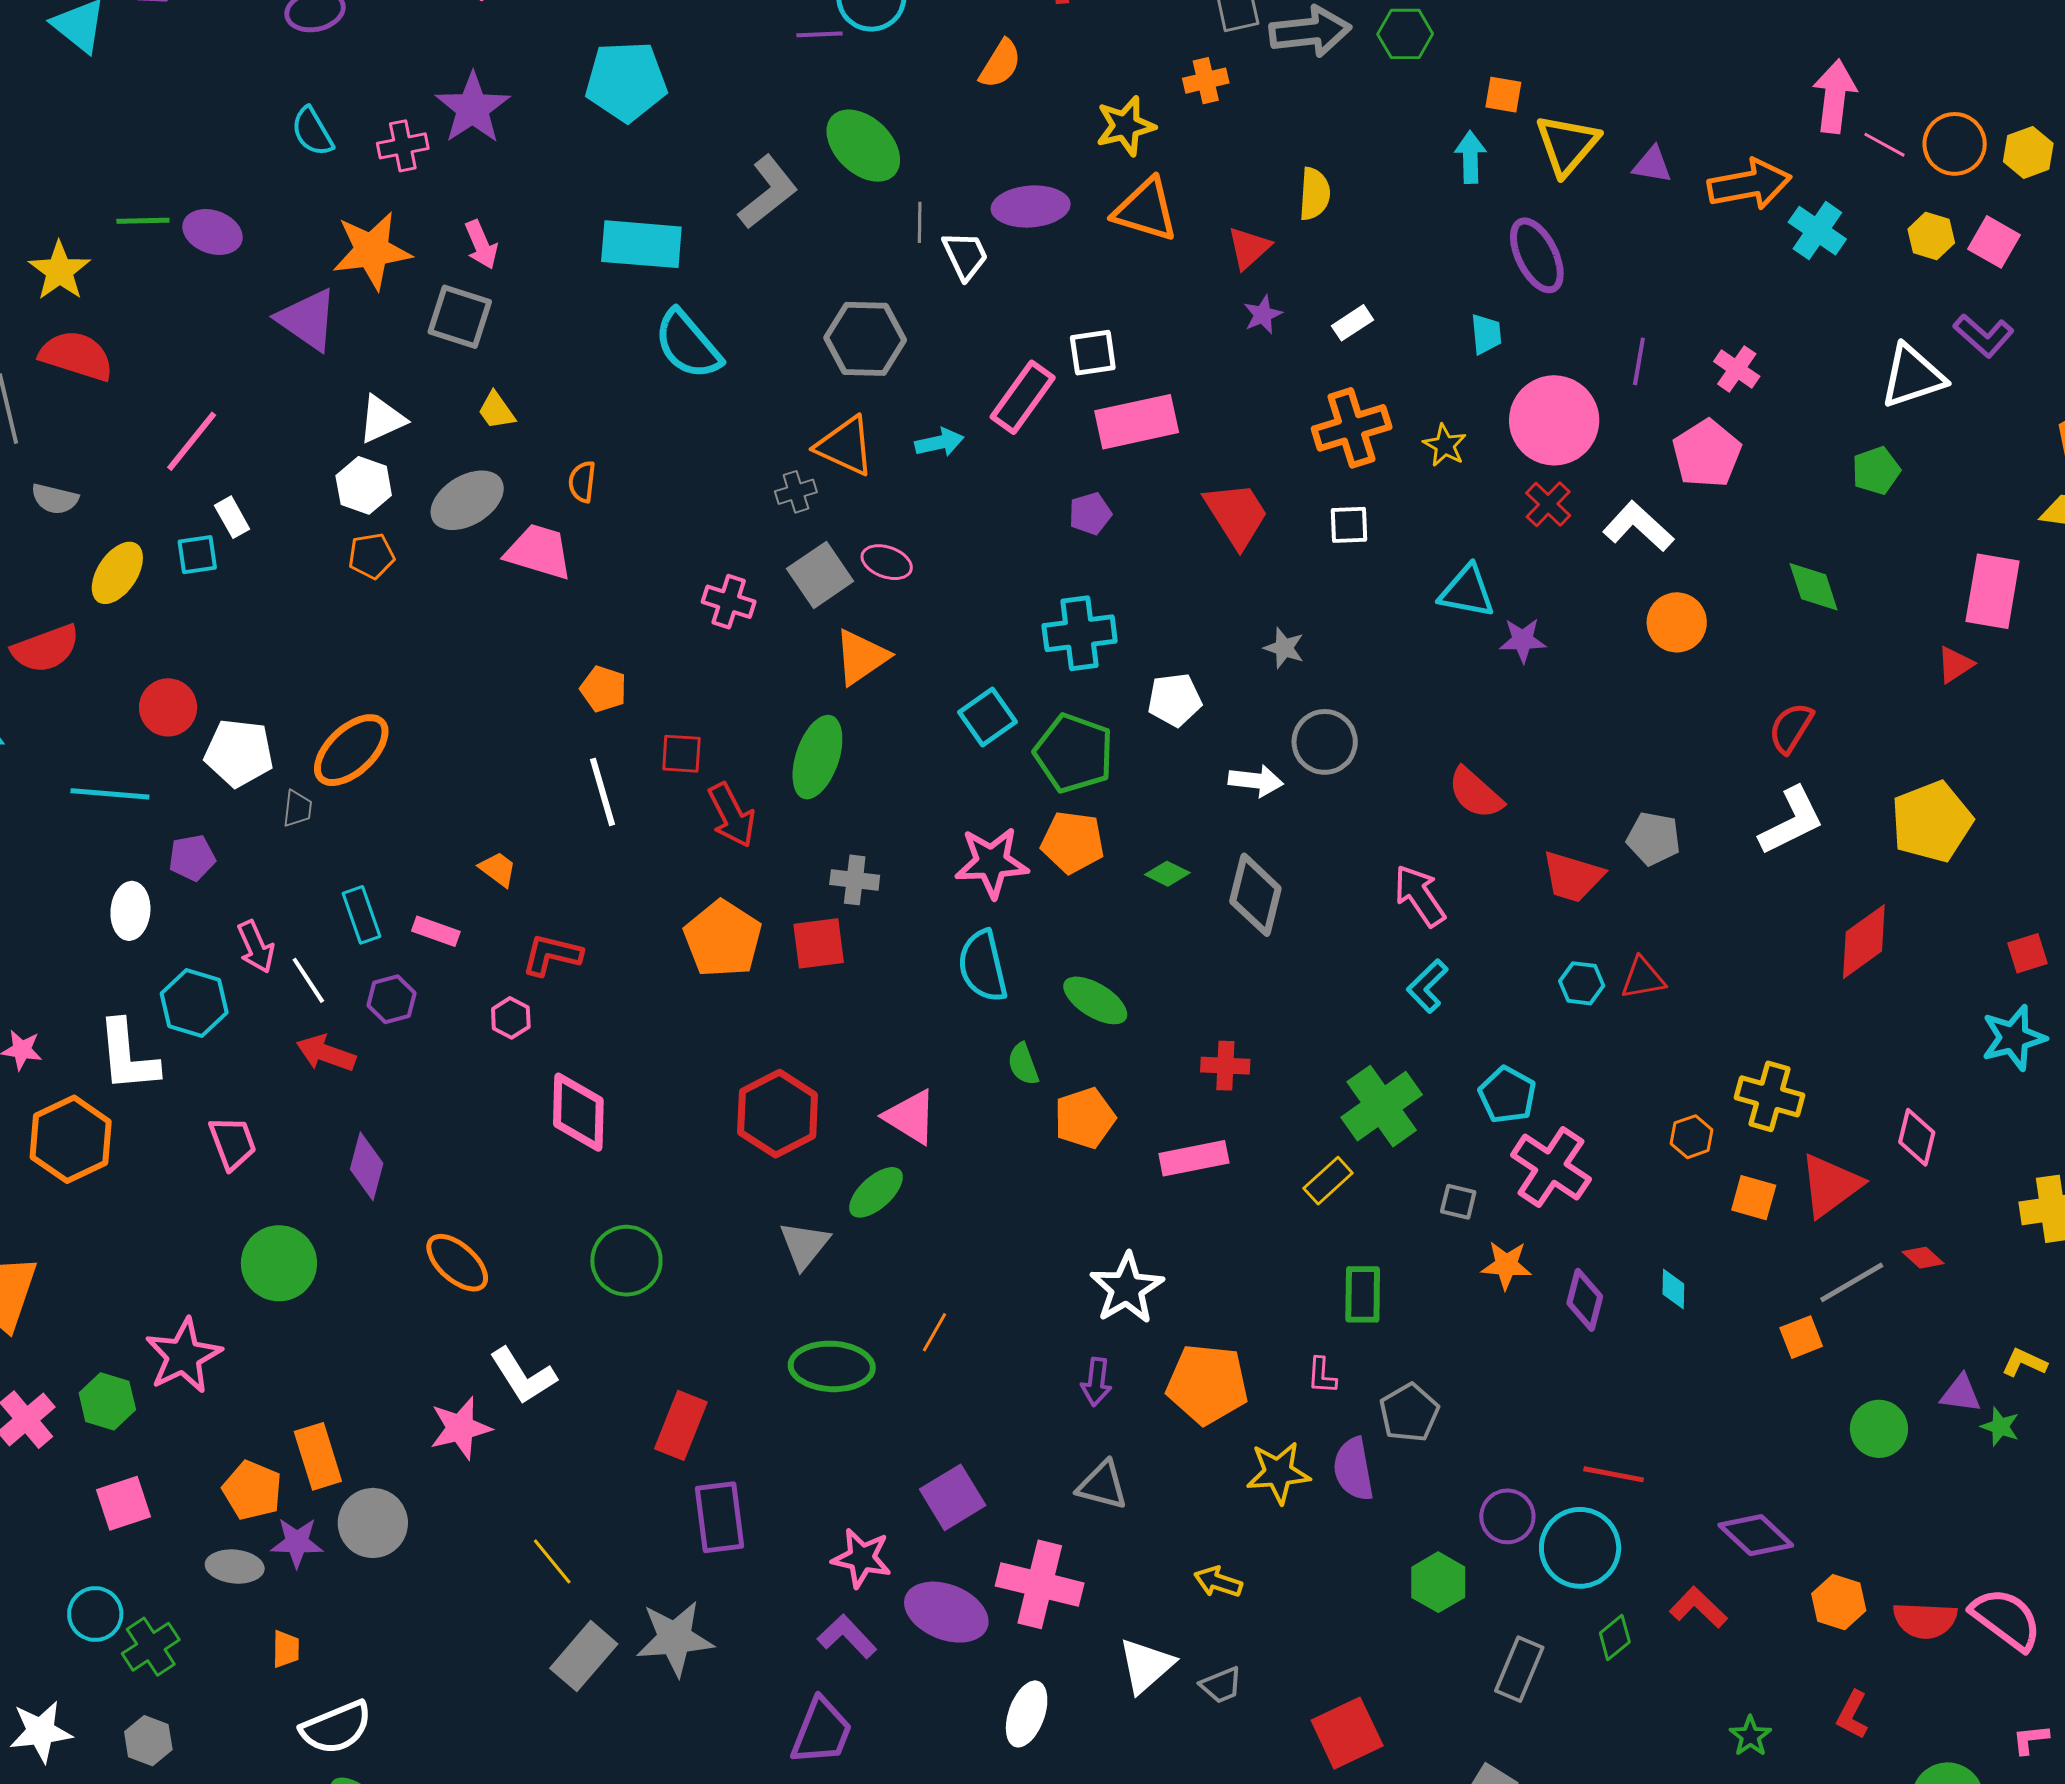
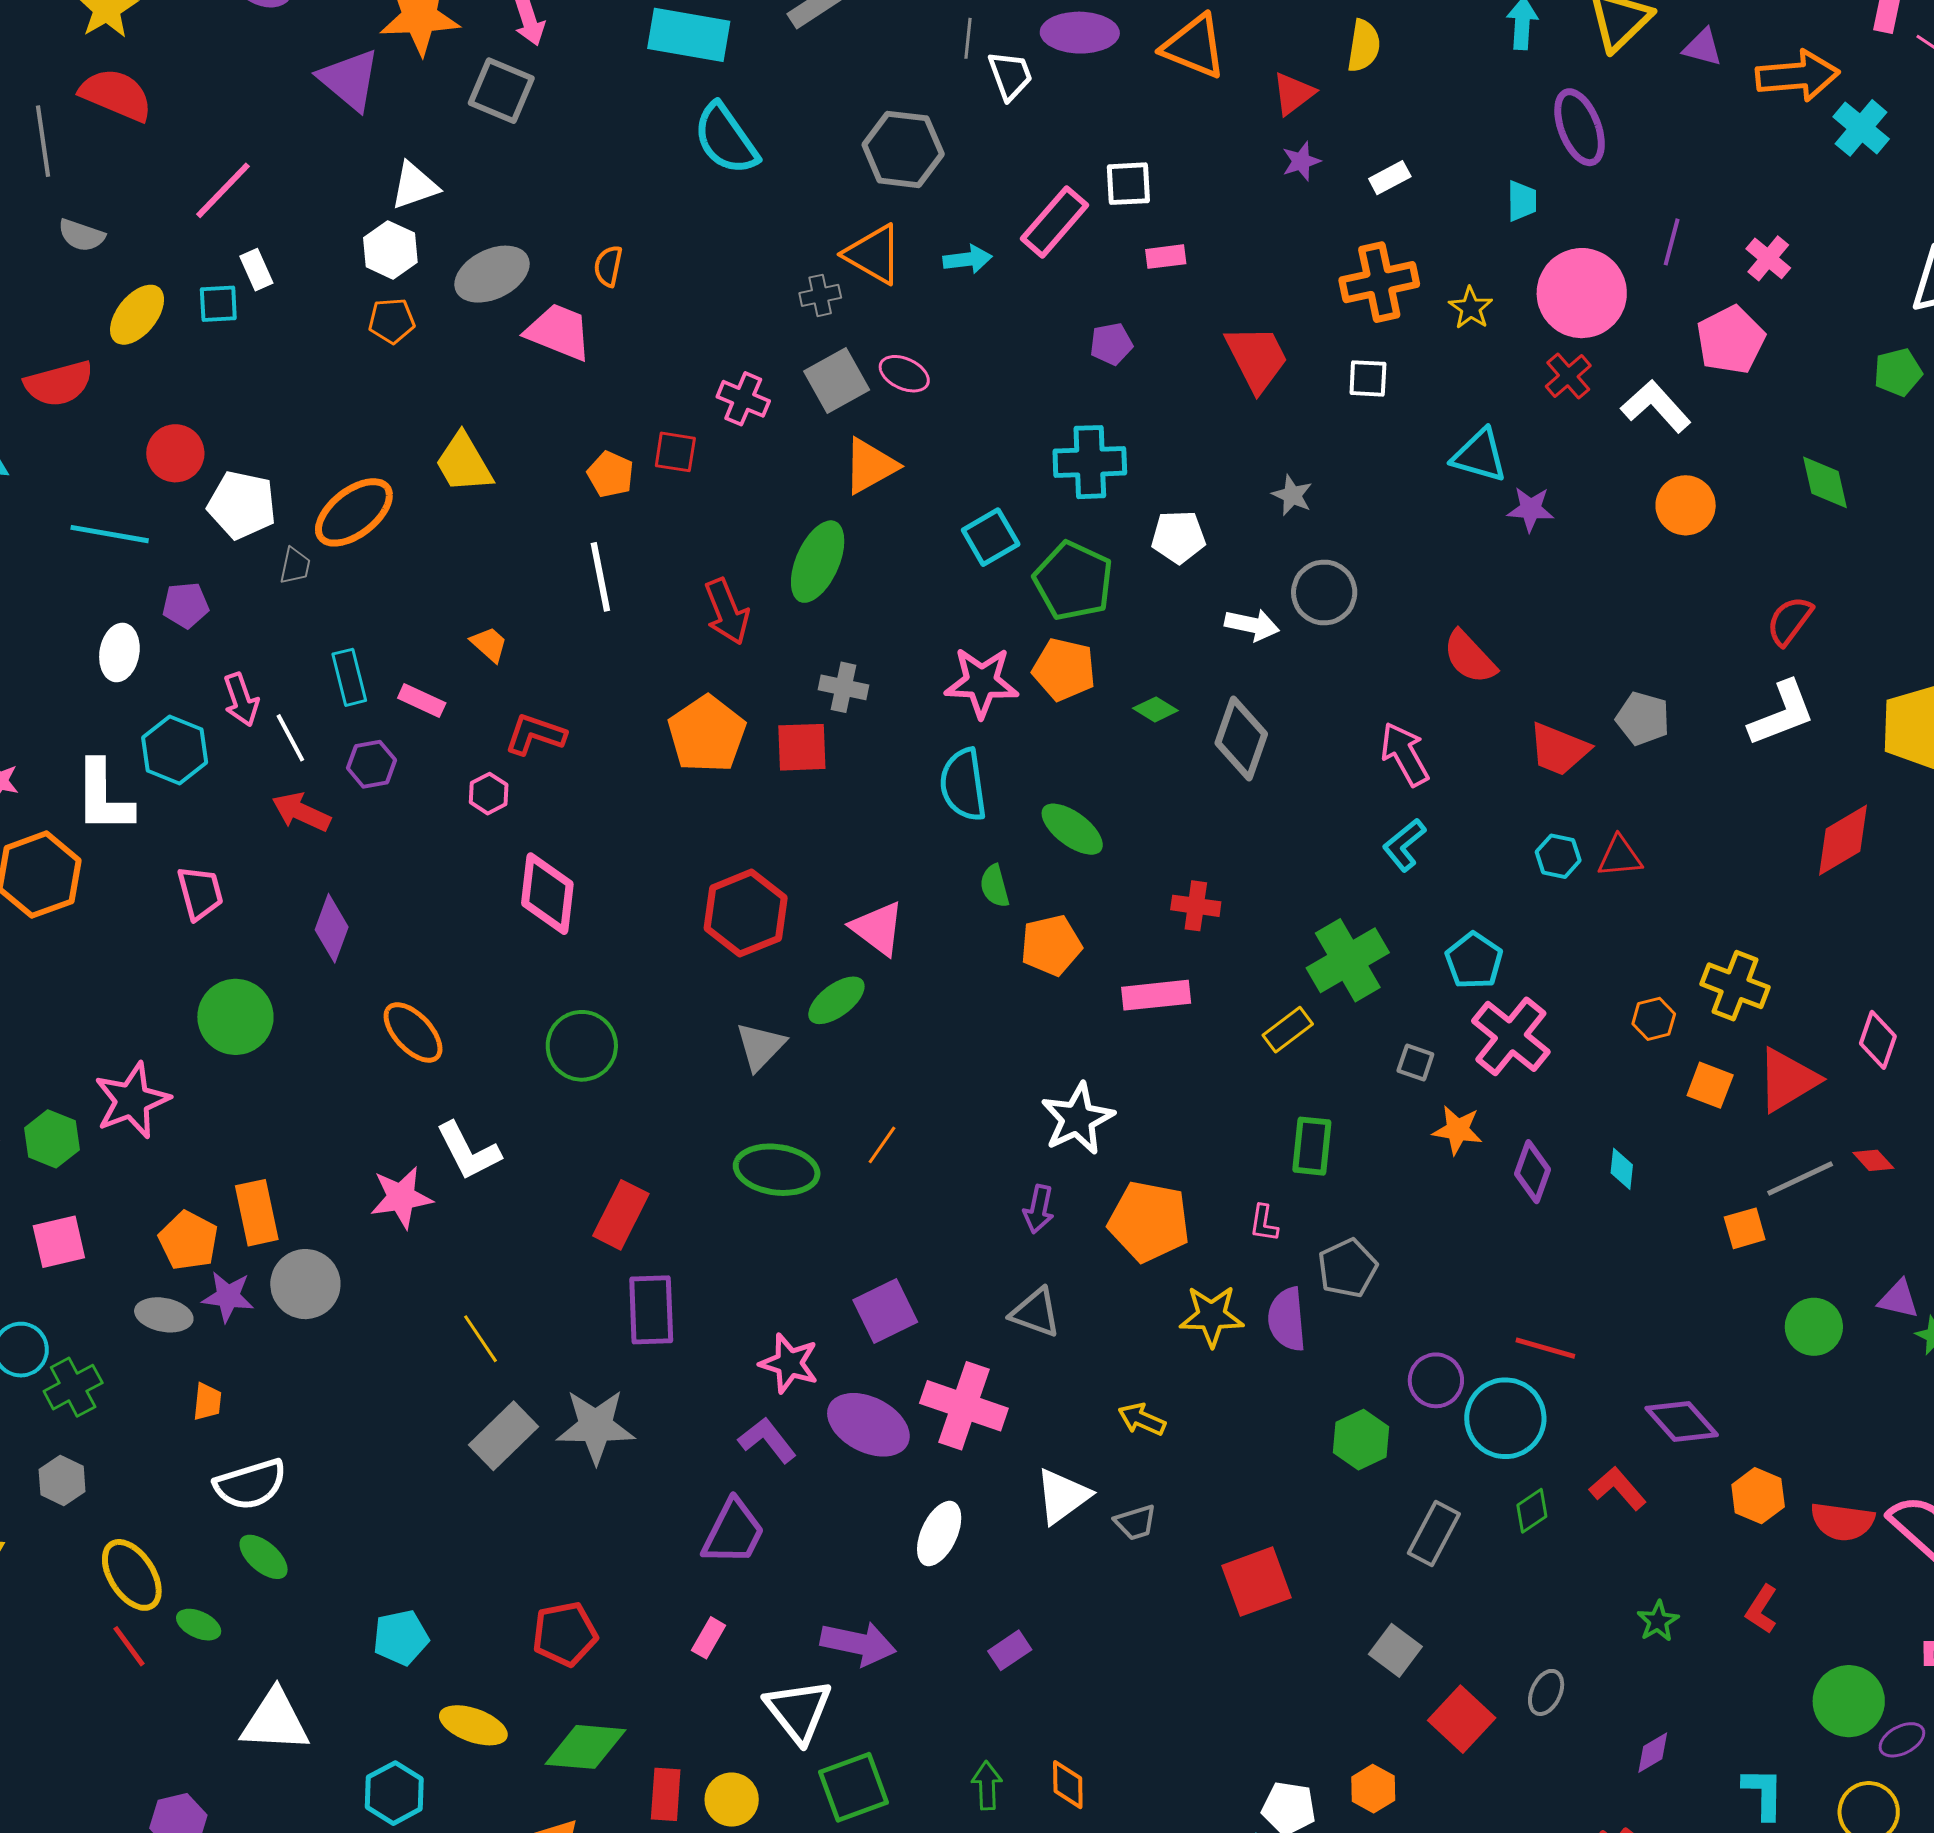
yellow trapezoid: (496, 411) -> (464, 463), moved, size x1.6
pink rectangle: (1137, 422) -> (1166, 257), size x0.5
red square: (681, 754) -> (675, 452), moved

